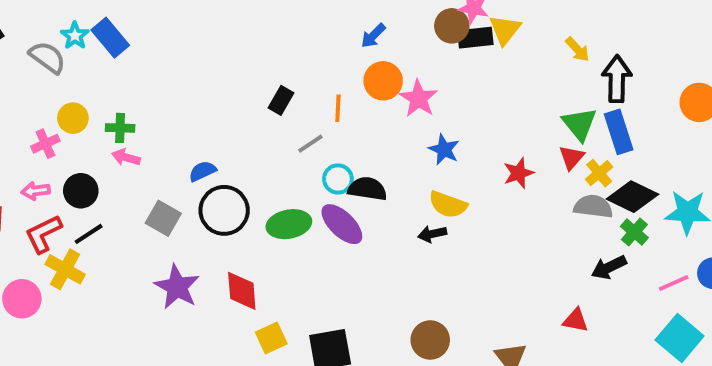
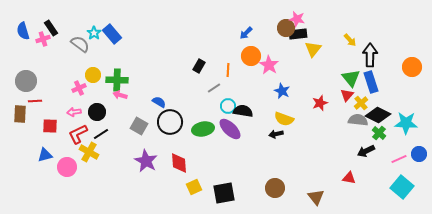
yellow triangle: (505, 30) -> (313, 49), moved
green cross: (120, 128) -> (117, 80), size x1.5
blue semicircle: (202, 171) -> (159, 102), turned 56

